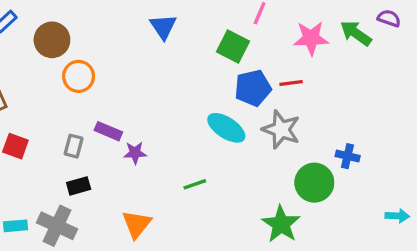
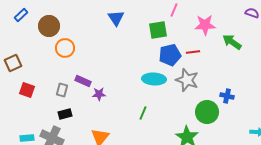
green arrow: (356, 33) -> (232, 42), moved
green square: (233, 46) -> (158, 30), turned -36
cyan ellipse: (226, 128) -> (154, 79), turned -30
green line: (195, 184) -> (143, 113), moved, turned -48

